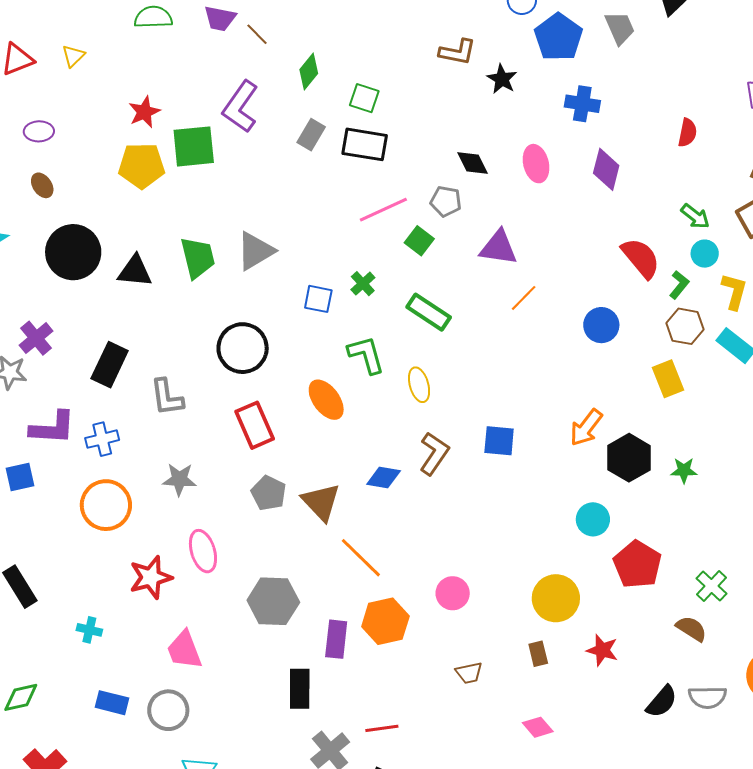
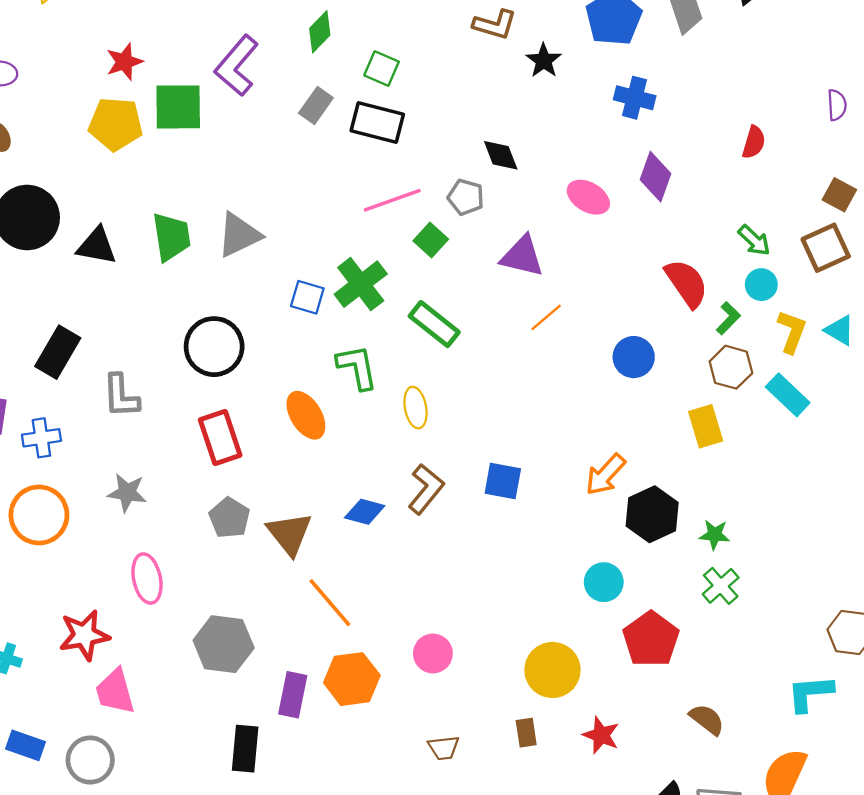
pink ellipse: (536, 164) -> (588, 197), moved, turned -51
green cross: (363, 284) -> (361, 284), size x1.8
red star: (151, 577) -> (84, 635), moved
green cross: (712, 586) -> (721, 586), moved

